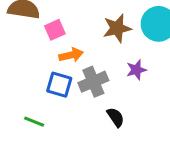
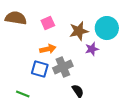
pink square: (55, 30) -> (48, 23), moved
purple star: (136, 70) -> (92, 49), moved

